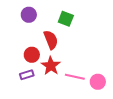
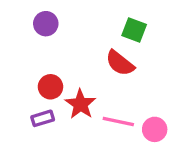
green square: (66, 19) -> (134, 30), moved
red semicircle: (51, 40) -> (120, 63), moved, turned 150

